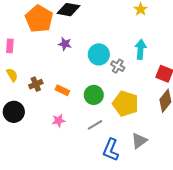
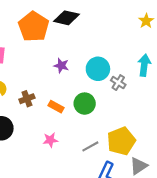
purple star: (65, 44) -> (61, 66), moved
green circle: (94, 95) -> (85, 104), moved
yellow pentagon: (125, 104) -> (121, 141), moved, turned 30

